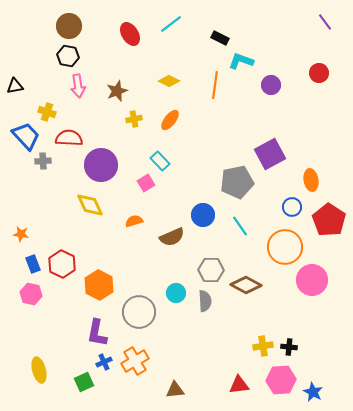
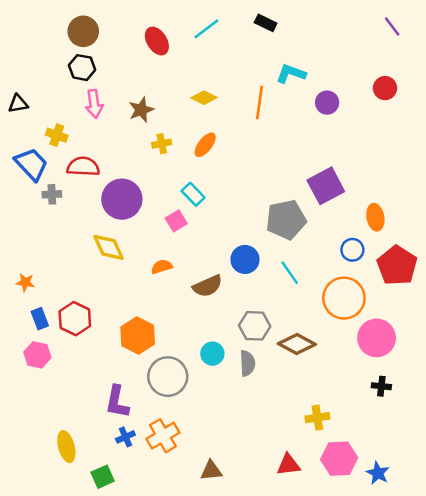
black rectangle: (220, 38) -> (266, 23), moved
orange hexagon: (99, 285) -> (138, 336), moved
black cross: (289, 347) -> (381, 386), moved
yellow ellipse: (39, 370) -> (66, 447), moved
green square: (84, 382) -> (103, 477), moved

